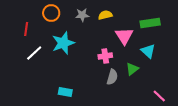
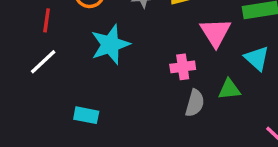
white line: (34, 53) -> (43, 62), moved
green triangle: (132, 69) -> (229, 89), turned 32
cyan rectangle: (65, 92) -> (86, 115), moved

